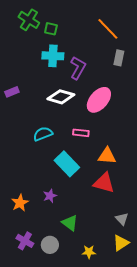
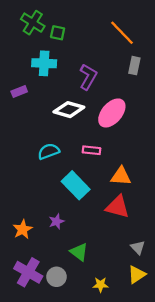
cyan cross: (53, 56) -> (44, 63), moved
purple rectangle: (12, 92) -> (19, 92), moved
purple cross: (25, 241) -> (28, 272), size x1.4

